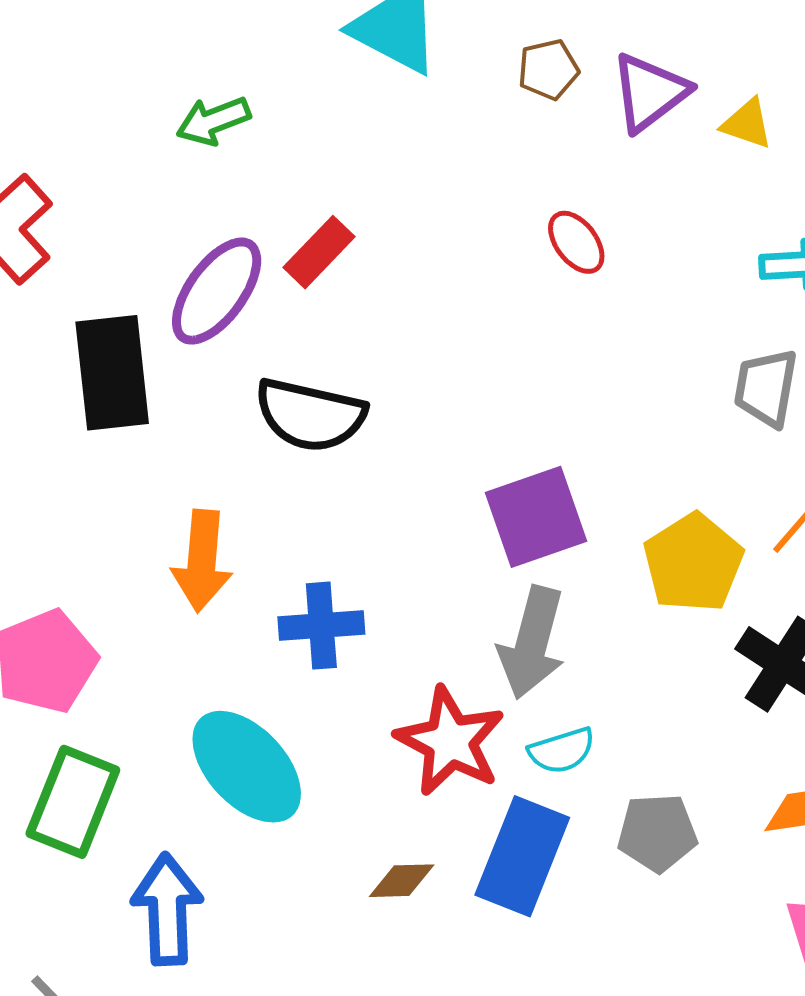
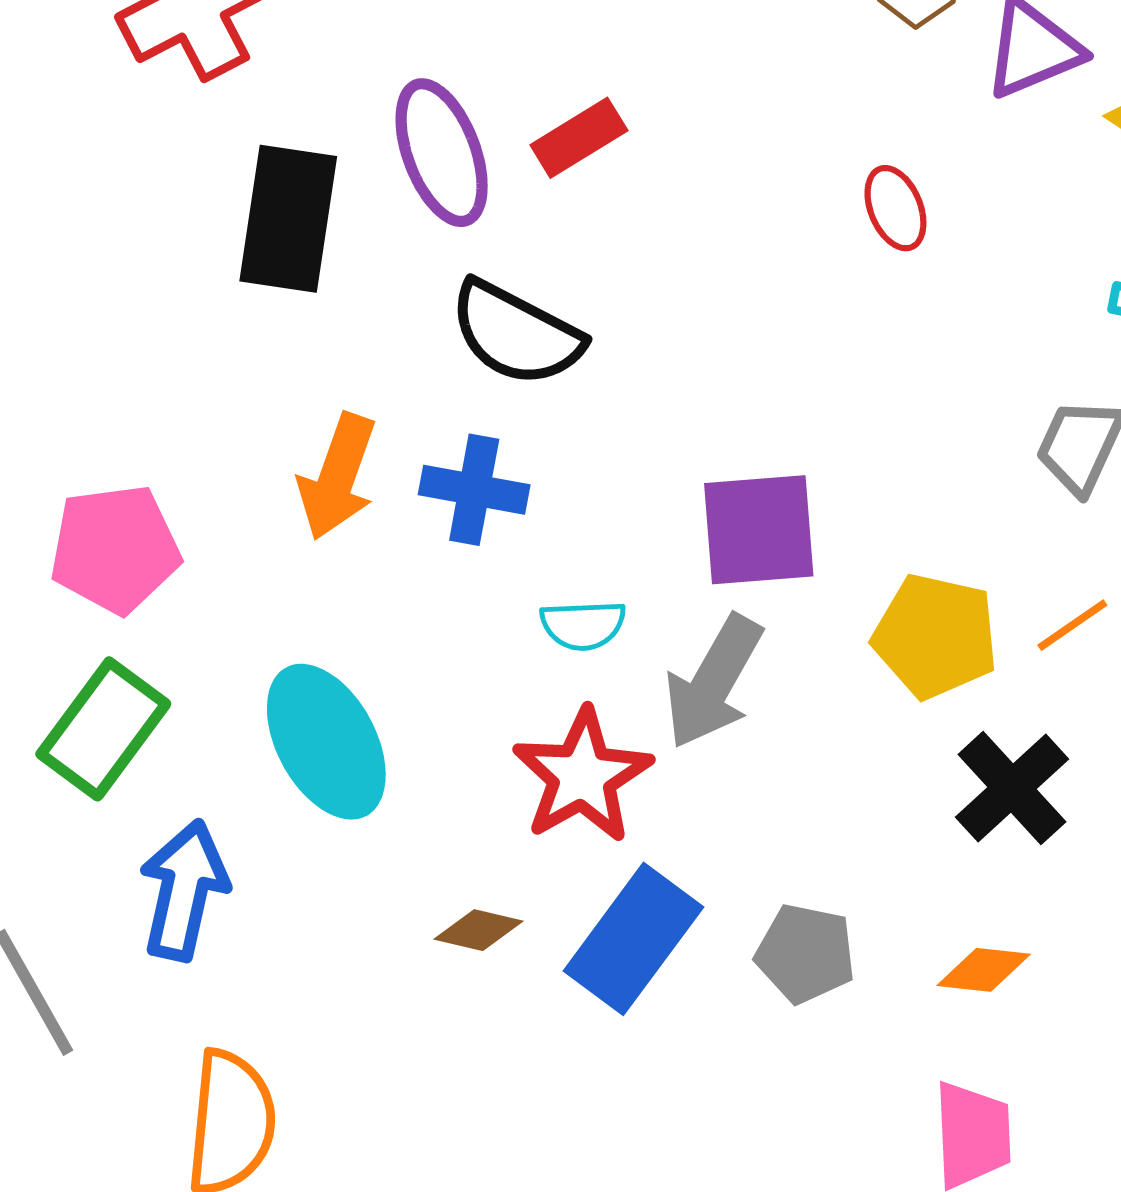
purple ellipse: (217, 291) -> (442, 153), turned -71
yellow pentagon: (693, 563) -> (935, 636), turned 30
blue cross: (321, 626) -> (474, 490), moved
cyan semicircle: (562, 751) -> (583, 625), moved

